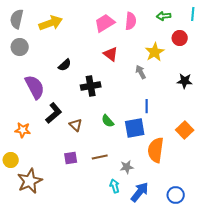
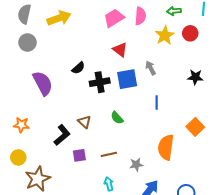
yellow star: (155, 52) -> (165, 35), moved
black semicircle: (65, 65) -> (78, 68), moved
black L-shape: (54, 113) -> (62, 135), moved
blue square: (135, 128) -> (127, 79), moved
orange star: (23, 130) -> (21, 125), moved
cyan arrow: (115, 186) -> (109, 184), moved

